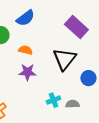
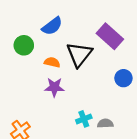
black triangle: (64, 59) -> (79, 54), moved
blue circle: (88, 78) -> (123, 78), moved

